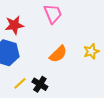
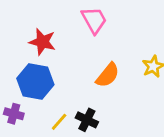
red star: (14, 25) -> (42, 42), turned 30

